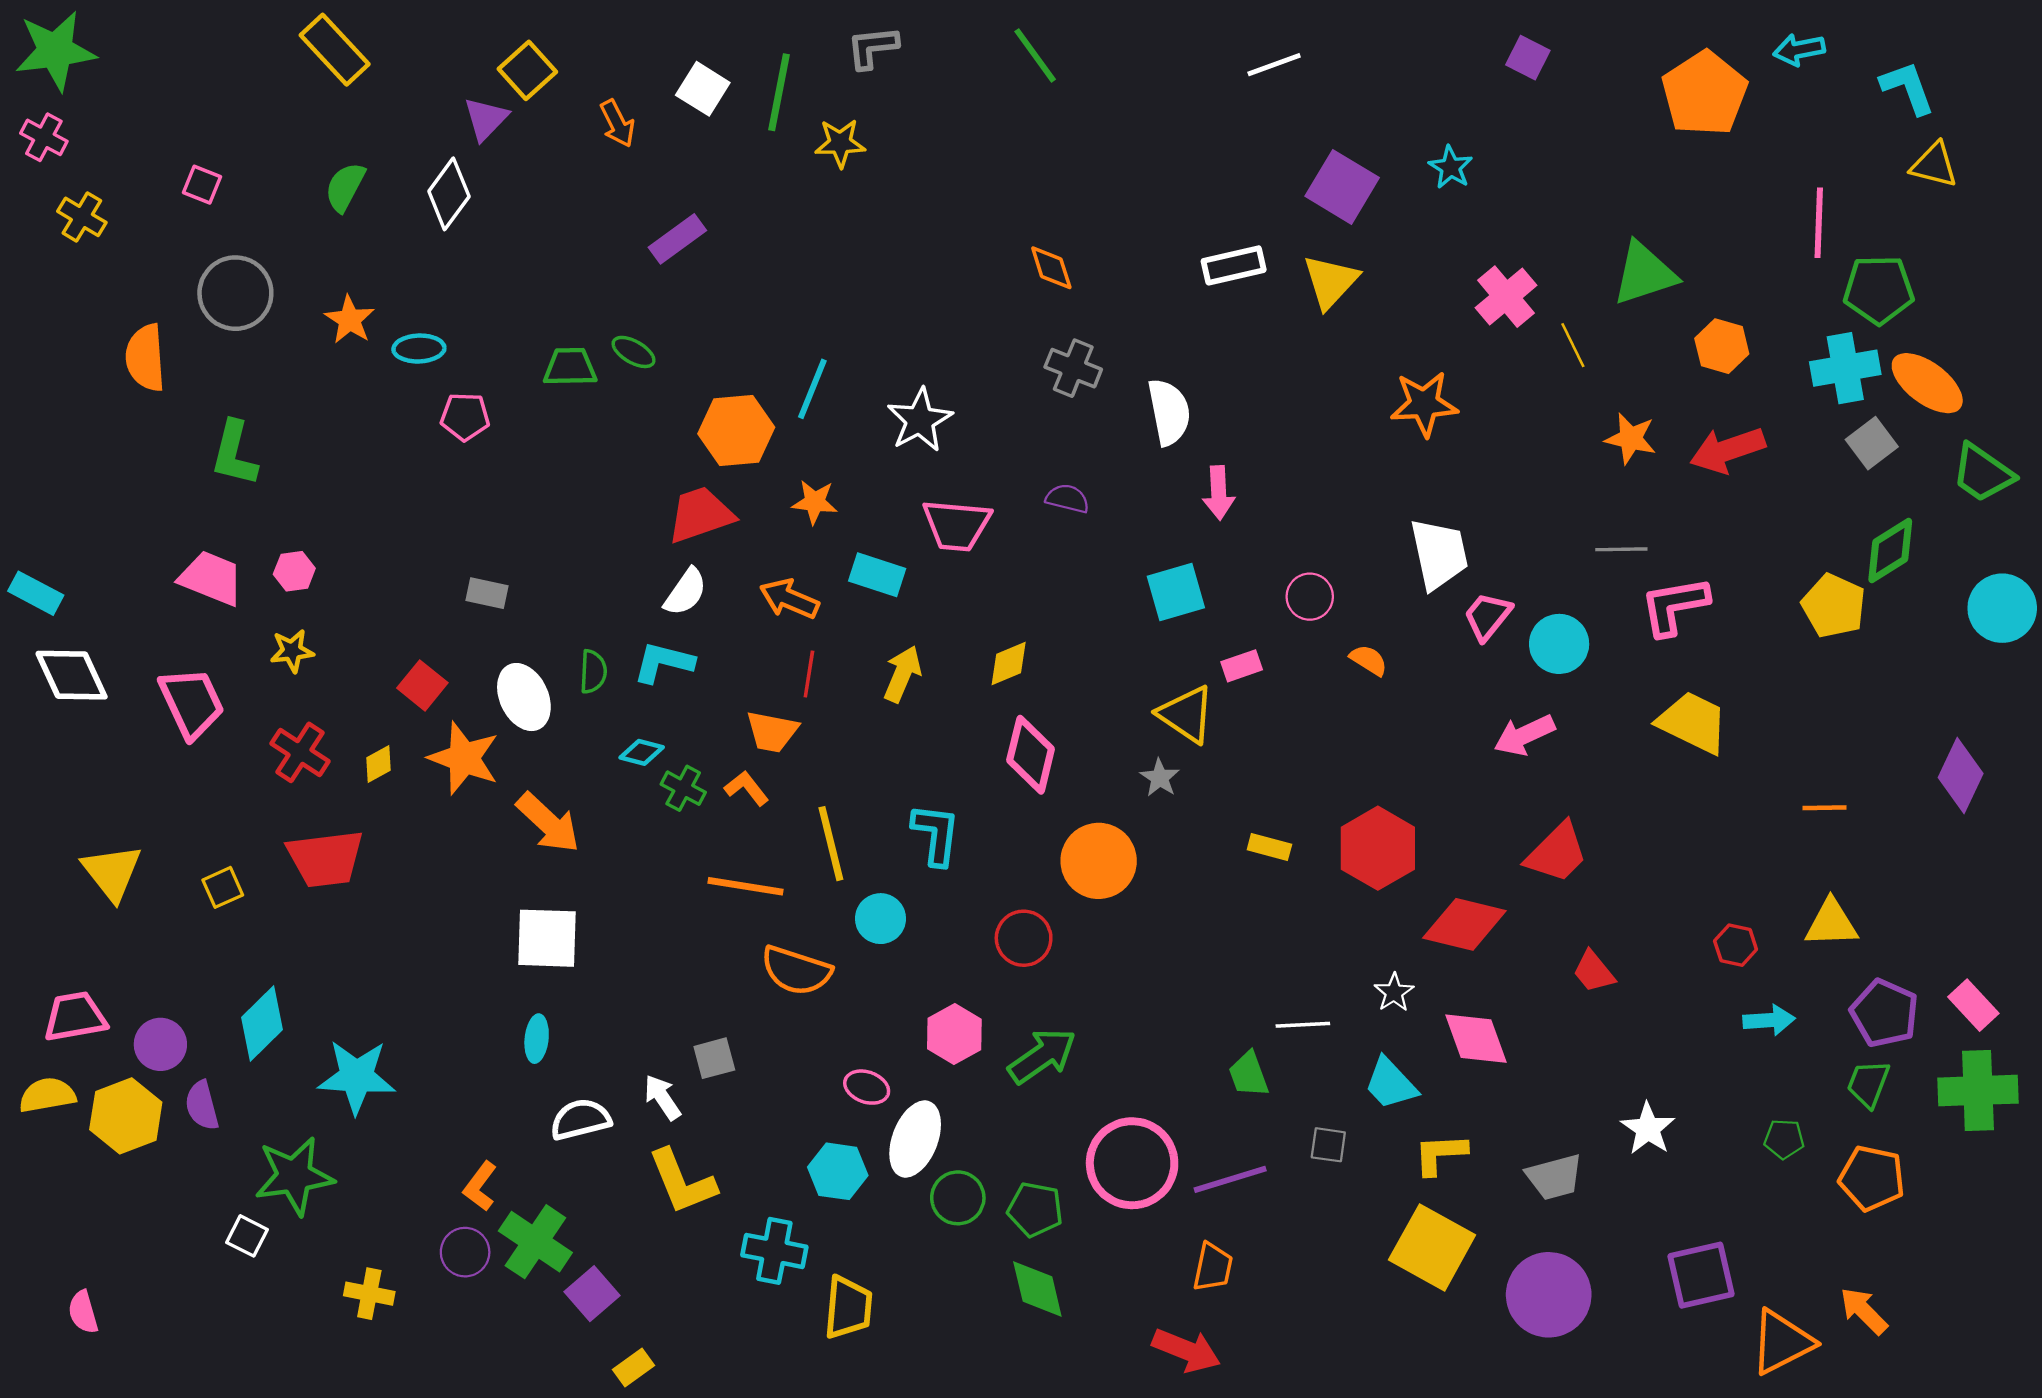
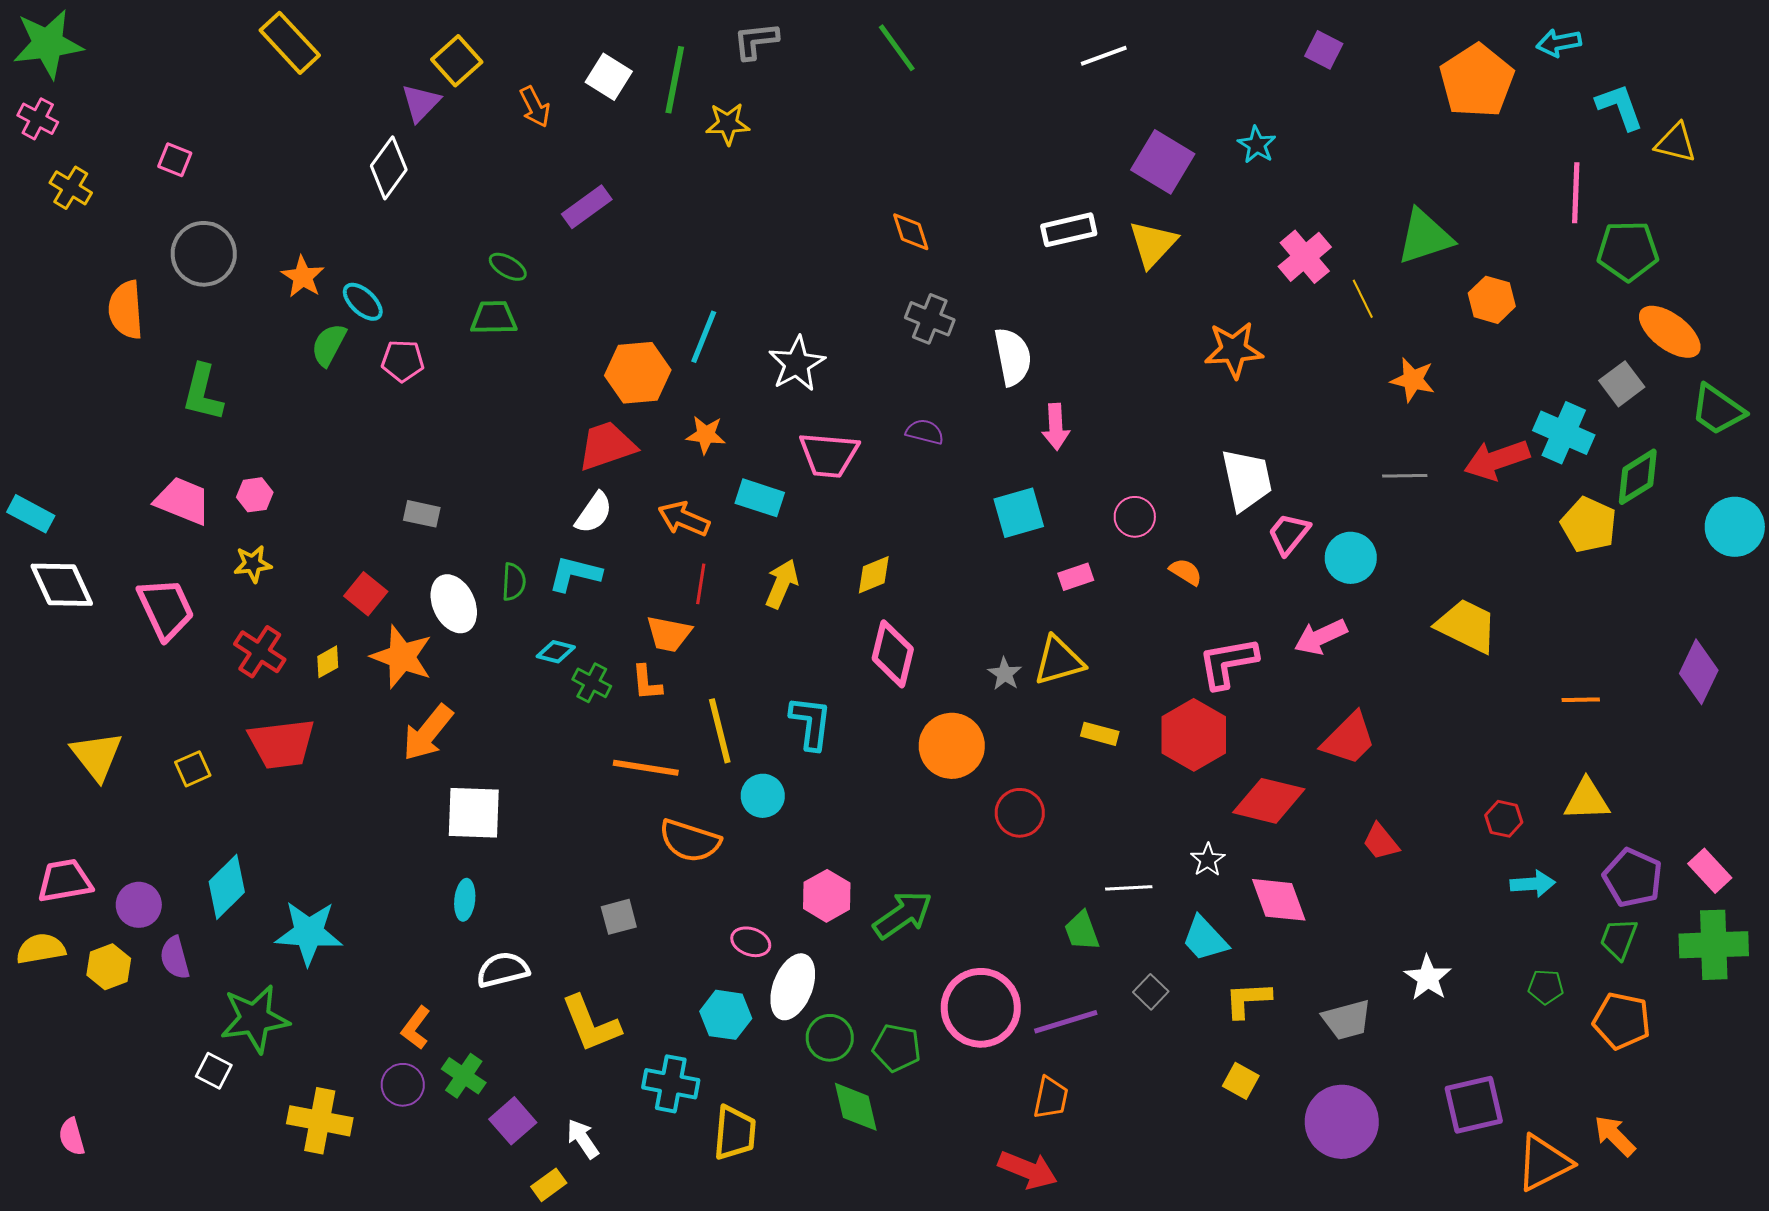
cyan L-shape: (1908, 88) -> (1620, 107), moved
green semicircle: (345, 187) -> (329, 345), moved
cyan ellipse: (419, 349) -> (363, 302), turned 45
green ellipse: (634, 352) -> (508, 267), moved
cyan cross: (1845, 368) -> (1564, 433), moved, turned 34
red arrow: (1728, 450) -> (1497, 460), moved
pink L-shape: (1674, 606) -> (1228, 663), moved
yellow triangle: (1186, 714) -> (1059, 661), moved, turned -50
orange L-shape: (747, 788) -> (647, 683), turned -147
orange arrow: (548, 823) -> (428, 733), moved, turned 86
red circle: (1024, 938) -> (1020, 813), moved
white arrow: (662, 1097) -> (583, 1139), moved
yellow hexagon: (126, 1116) -> (109, 967), size x0.7
gray square: (1328, 1145) -> (1151, 992), turned 36
green cross: (535, 1242) -> (464, 1076), size x0.7
yellow square: (1432, 1247) -> (1241, 1081), size x0.5
green diamond: (1037, 1289) -> (856, 1107), moved
yellow cross: (369, 1294) -> (320, 1121), size x1.5

